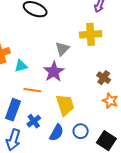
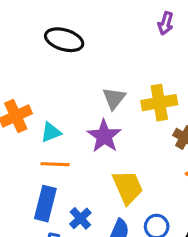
yellow cross: (91, 34) -> (159, 103), moved
orange line: (32, 90) -> (55, 164), moved

